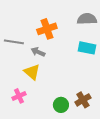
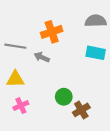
yellow triangle: (32, 72) -> (15, 79), moved, turned -42
brown cross: (83, 100) -> (81, 110), moved
green circle: (61, 105) -> (64, 97), moved

